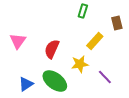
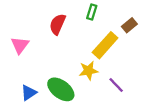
brown rectangle: (117, 23) -> (129, 25), turned 64
yellow rectangle: (95, 41) -> (105, 45), size x1.4
red semicircle: (52, 49) -> (58, 24), moved

